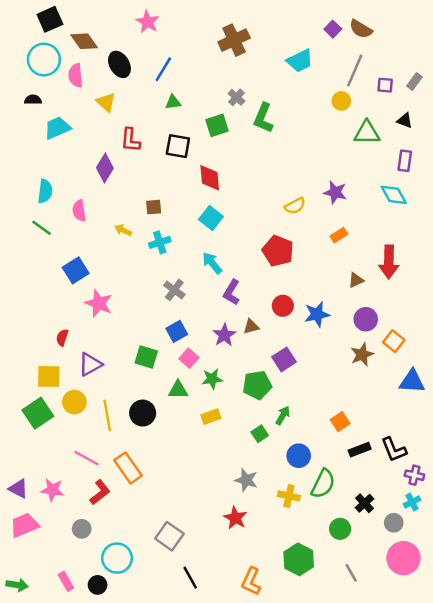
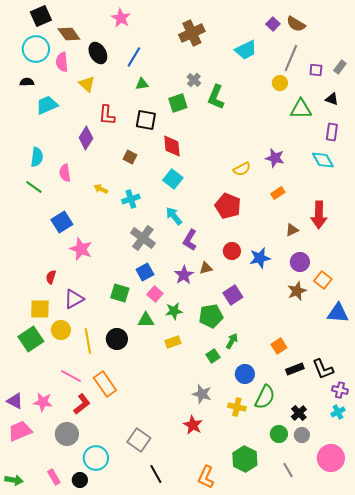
brown square: (154, 207) -> (130, 157), moved, turned 32
gray cross: (174, 290) -> (143, 238), size x1.4
gray circle: (394, 523) -> (302, 435), moved
gray circle: (82, 529) -> (67, 434), size x1.5

